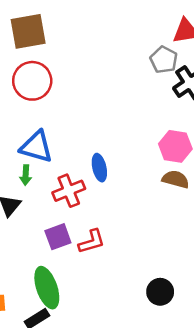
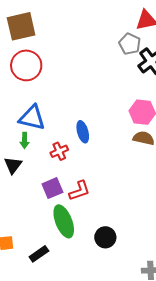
red cross: (69, 191) -> (59, 151), size x0.7
green ellipse: (47, 288) -> (64, 221), moved
black circle: (160, 292) -> (105, 237), moved

